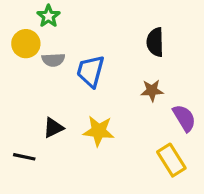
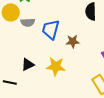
brown star: (152, 91) -> (73, 41), moved

